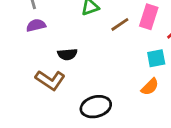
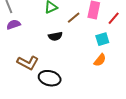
black semicircle: (67, 54) -> (55, 36), moved
black ellipse: (96, 107) -> (50, 78), moved, turned 35

